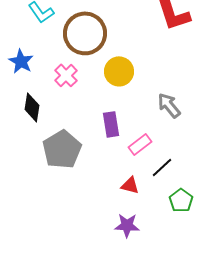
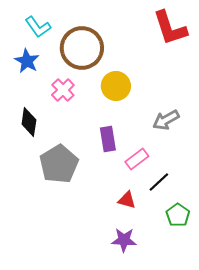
blue star: (21, 61) -> (27, 61), moved
gray arrow: (169, 105) -> (166, 120), turned -80

